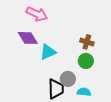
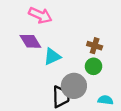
gray circle: (68, 79) -> (74, 86), size x1.5
cyan semicircle: (84, 92) -> (105, 100), moved

